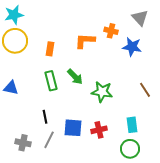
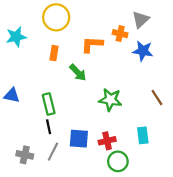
cyan star: (14, 15) -> (16, 37), moved
gray triangle: (140, 18) -> (141, 19), moved, turned 30
yellow circle: (15, 41) -> (56, 17), moved
green arrow: (75, 77) -> (78, 73), moved
green rectangle: (51, 81) -> (49, 104), moved
green circle: (130, 149) -> (118, 161), moved

